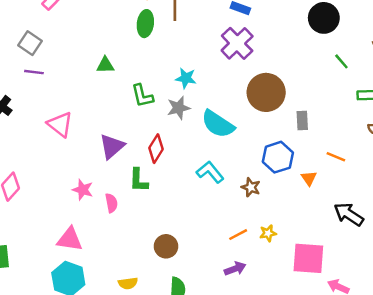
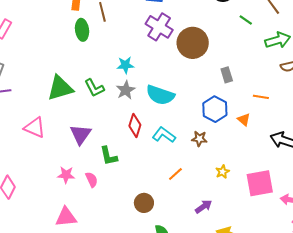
green triangle: (105, 65) -> (60, 88), moved, size x1.8
brown circle: (266, 92) -> (193, 43), moved
red diamond: (156, 149) -> (135, 125), moved
orange line: (238, 235) -> (175, 174), moved

